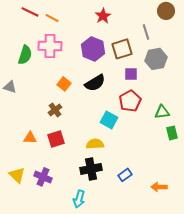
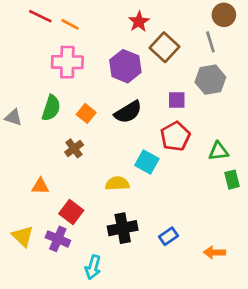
gray line: (146, 32) -> (210, 42), moved
brown square: (122, 49) -> (164, 47), moved, turned -30
green semicircle: (25, 55) -> (51, 108), moved
red square: (56, 139) -> (71, 212), moved, turned -36
yellow semicircle: (95, 144) -> (117, 184), moved
cyan arrow: (79, 199) -> (93, 267), moved

